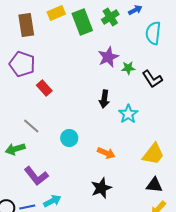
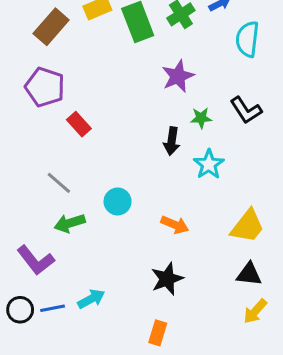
brown rectangle: (26, 25) -> (51, 27), turned 50
green star: (128, 68) -> (201, 118), moved
green arrow: (15, 149) -> (70, 223), moved
purple L-shape: (36, 176) -> (36, 260), moved

